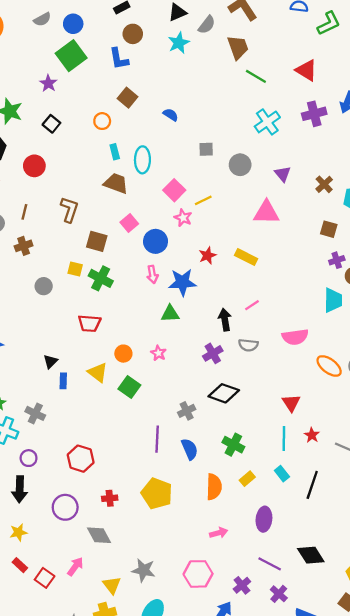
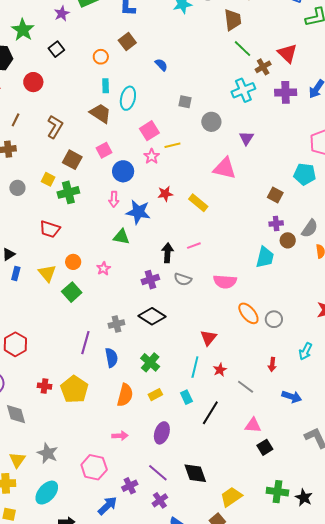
brown cross: (324, 184) -> (263, 67), moved
green cross: (101, 278) -> (68, 192), turned 35
red cross: (110, 498) -> (44, 386), moved

